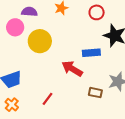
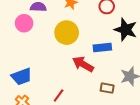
yellow circle: (40, 41) -> (67, 33), moved

